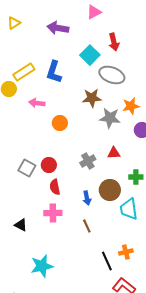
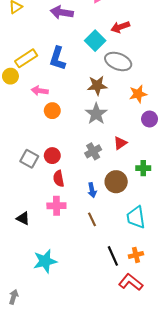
red arrow: (114, 42) -> (120, 27), turned 84
gray star: (110, 118) -> (96, 114), moved, turned 30
orange circle: (60, 123) -> (52, 111), moved
red triangle: (114, 153) -> (120, 143), turned -32
cyan trapezoid: (129, 209) -> (136, 217), moved
orange cross: (126, 252) -> (136, 255), moved

